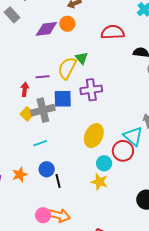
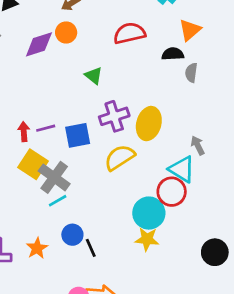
yellow semicircle: (67, 68) -> (120, 157), moved, turned 40
purple line: (43, 77) -> (46, 128), moved
gray cross: (43, 110) -> (54, 177), moved, turned -30
yellow square: (27, 114) -> (33, 164), size x1.5
yellow ellipse: (94, 136) -> (149, 124), moved
cyan circle: (104, 163) -> (149, 213), size x1.5

